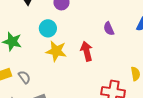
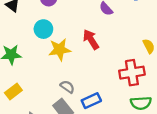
gray semicircle: (24, 77) -> (67, 87), moved

